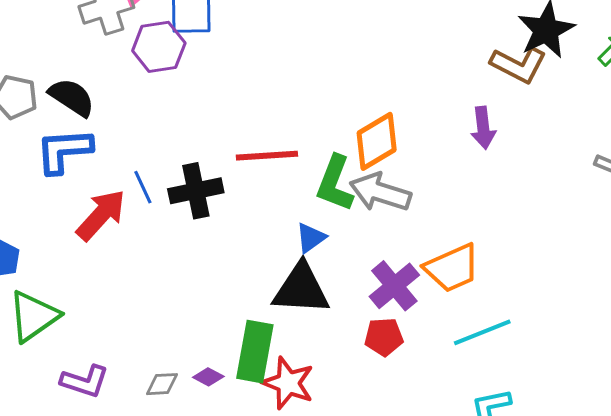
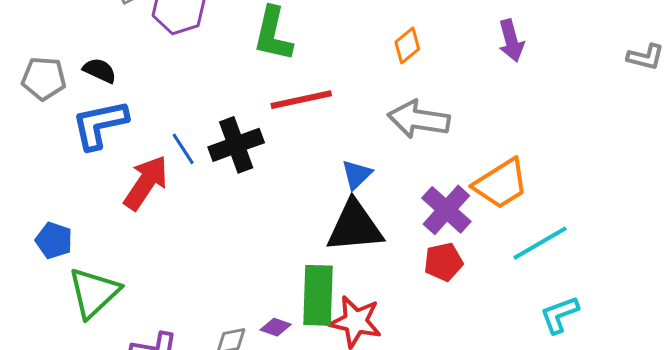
black semicircle: (72, 97) -> (100, 70), size x0.7
orange diamond: (377, 141) -> (407, 46), moved, size x0.6
green L-shape: (335, 183) -> (273, 34), moved

